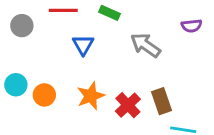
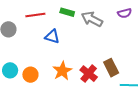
blue triangle: (83, 45) -> (52, 37), turned -35
gray arrow: (146, 45) -> (92, 19), moved

